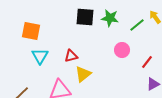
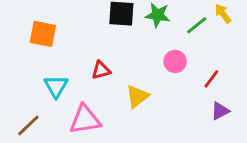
cyan triangle: (40, 56) -> (56, 86), moved
yellow triangle: (83, 74) -> (137, 96), moved

